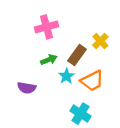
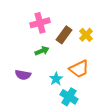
brown rectangle: (77, 55) -> (64, 35), moved
cyan star: (66, 76) -> (56, 79), moved

